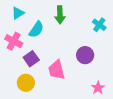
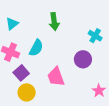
cyan cross: (99, 25) -> (95, 36), moved
cyan semicircle: (36, 29) -> (36, 48), moved
purple square: (31, 59) -> (21, 73), moved

